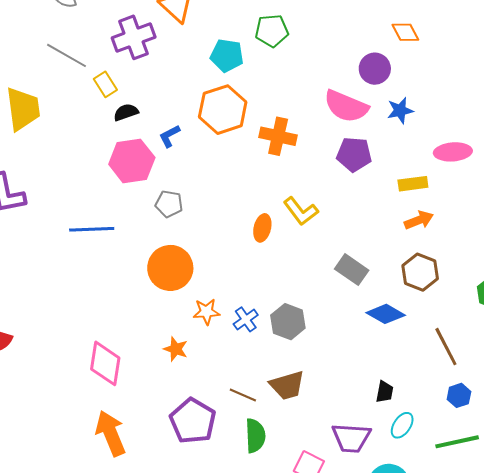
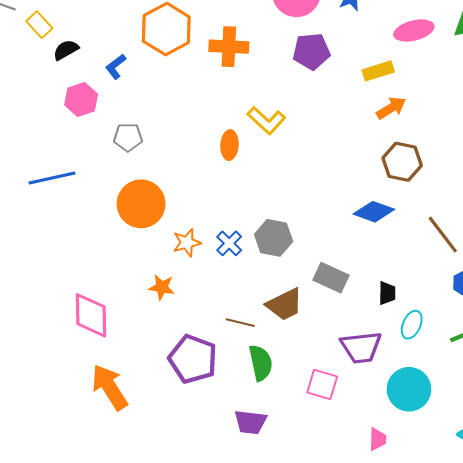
pink hexagon: (132, 161) -> (81, 100), size x0.7
gray rectangle: (352, 270) -> (331, 278), moved

